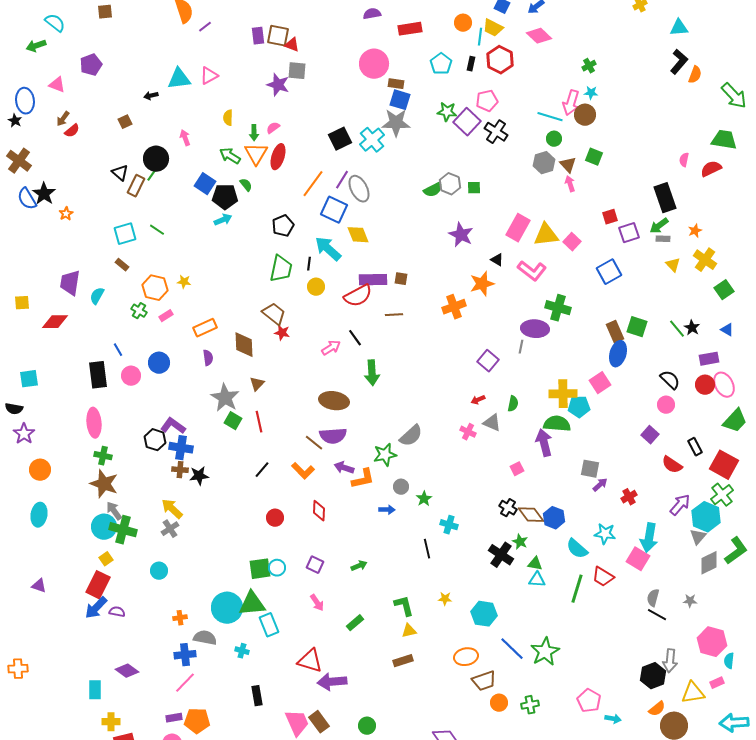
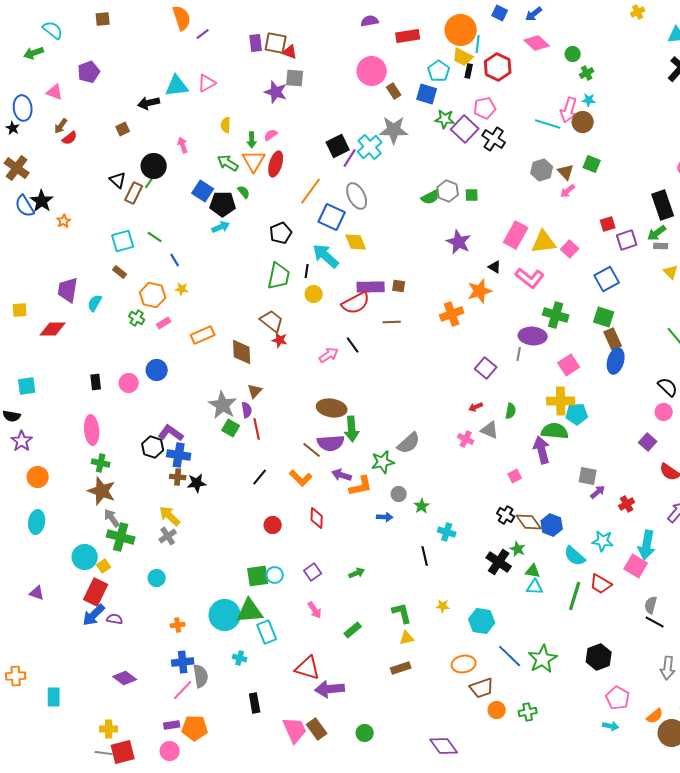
orange circle: (463, 23) -> (461, 30), size x1.8
yellow trapezoid: (493, 28) -> (463, 57), moved
brown rectangle: (396, 84) -> (394, 91), turned 49
black arrow: (151, 96) -> (149, 103), size x1.5
blue square: (400, 100) -> (427, 94), moved
green circle: (554, 139) -> (573, 54), moved
purple line: (342, 180) -> (350, 158), moved
pink arrow: (570, 184) -> (568, 191), turned -112
green square: (637, 327) -> (604, 317), moved
blue line: (118, 350) -> (175, 260), moved
purple semicircle: (208, 358) -> (247, 410), moved
green arrow: (372, 373) -> (352, 429), moved
black rectangle: (98, 375) -> (96, 382), size x0.6
pink square: (600, 383) -> (569, 365), moved
cyan circle: (104, 527) -> (85, 557), moved
purple square: (315, 565) -> (313, 572), turned 30
gray semicircle: (205, 638) -> (201, 676), moved, turned 70
black hexagon: (653, 676) -> (599, 657), moved
cyan rectangle: (95, 690) -> (54, 697), moved
pink pentagon: (589, 701) -> (618, 698), moved

